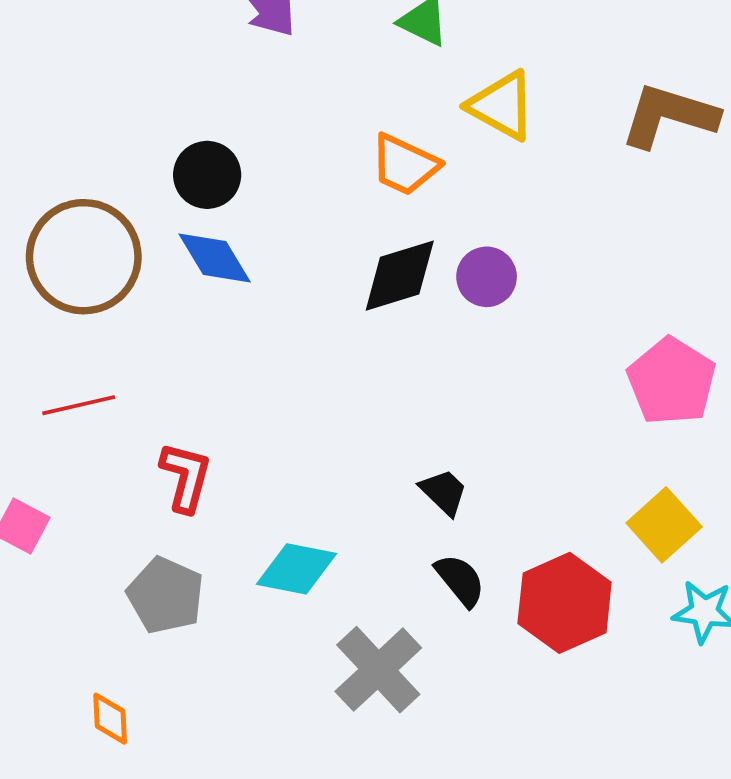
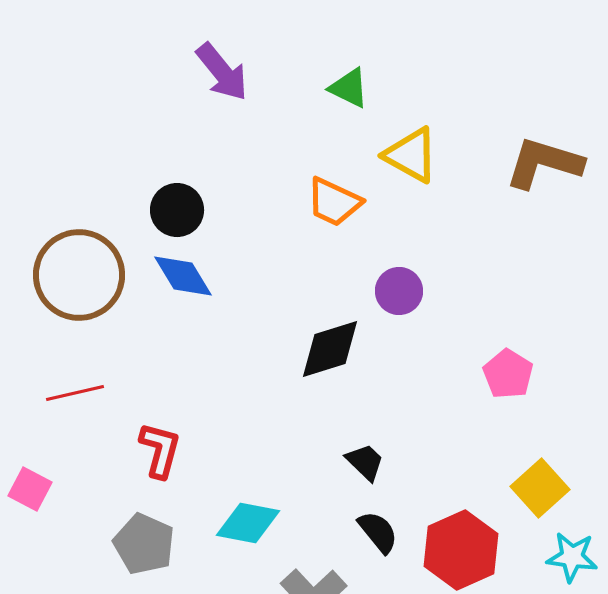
black diamond: (400, 276) -> (330, 349), moved
pink pentagon: (672, 381) -> (508, 374), moved, size x0.7

